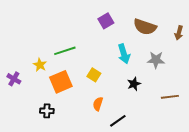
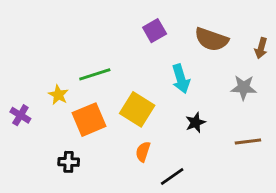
gray star: (156, 60) -> (244, 88), moved
yellow square: (94, 75) -> (137, 109), size x1.6

